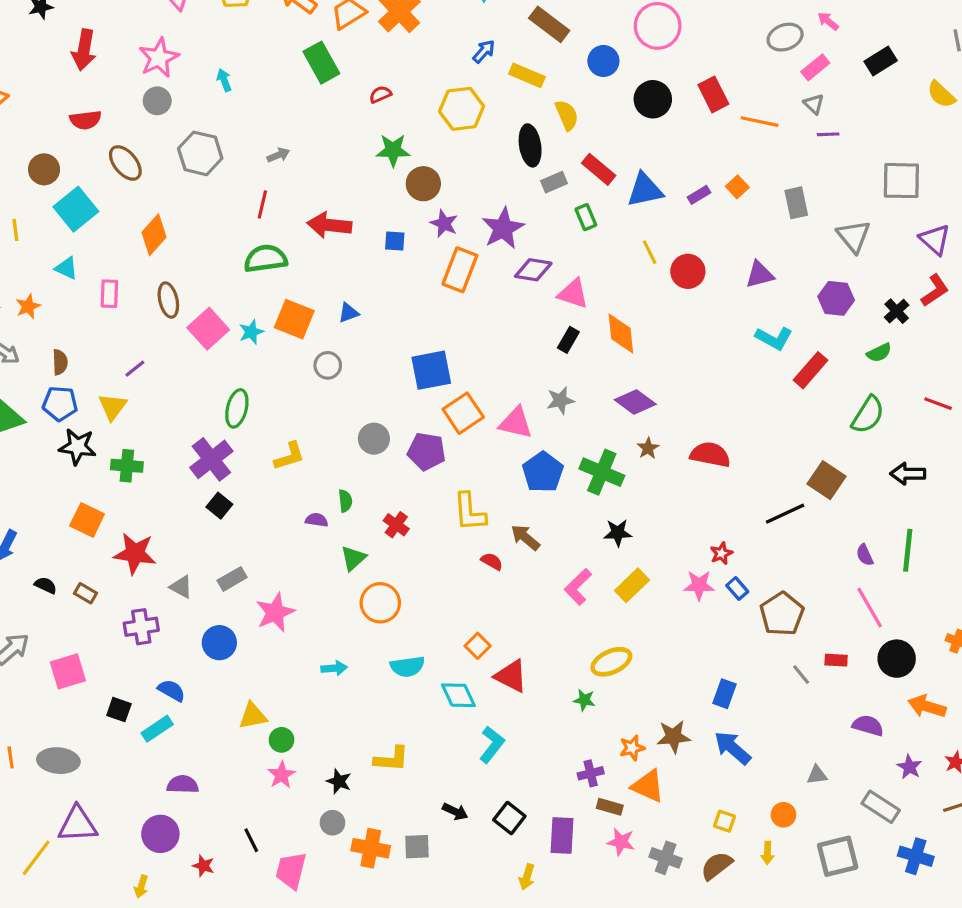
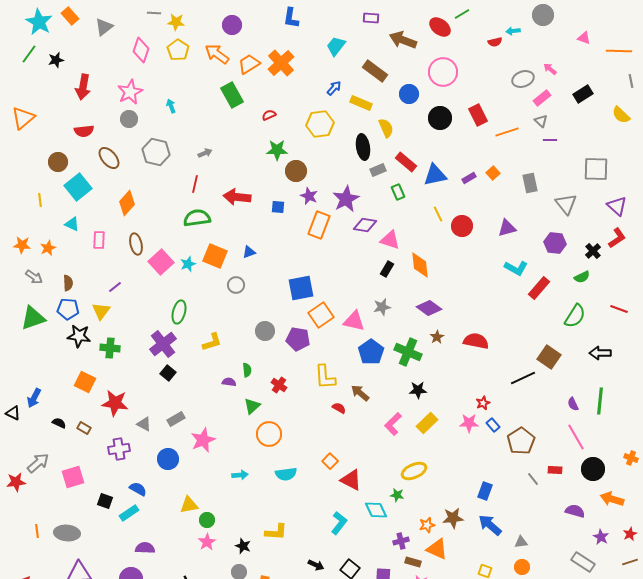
orange line: (760, 122) -> (507, 132), turned -30
cyan diamond: (458, 695) -> (376, 510), moved
gray triangle: (817, 775) -> (521, 542), moved

